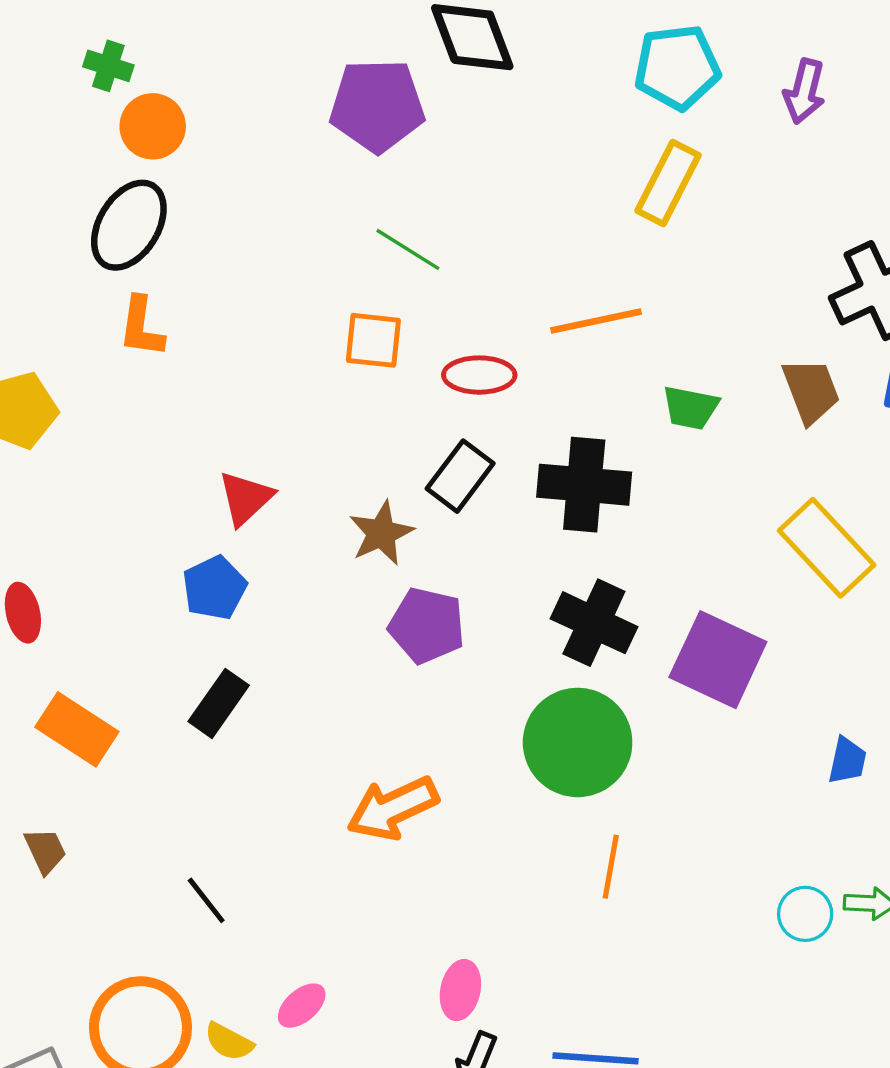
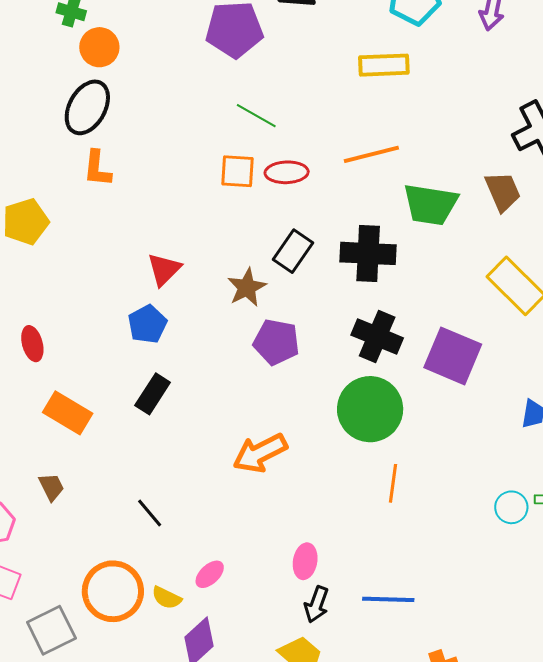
yellow rectangle: (668, 183) -> (384, 65), moved, turned 63
red ellipse: (479, 375) -> (287, 172), moved
green trapezoid: (690, 408) -> (430, 204), size x1.6

